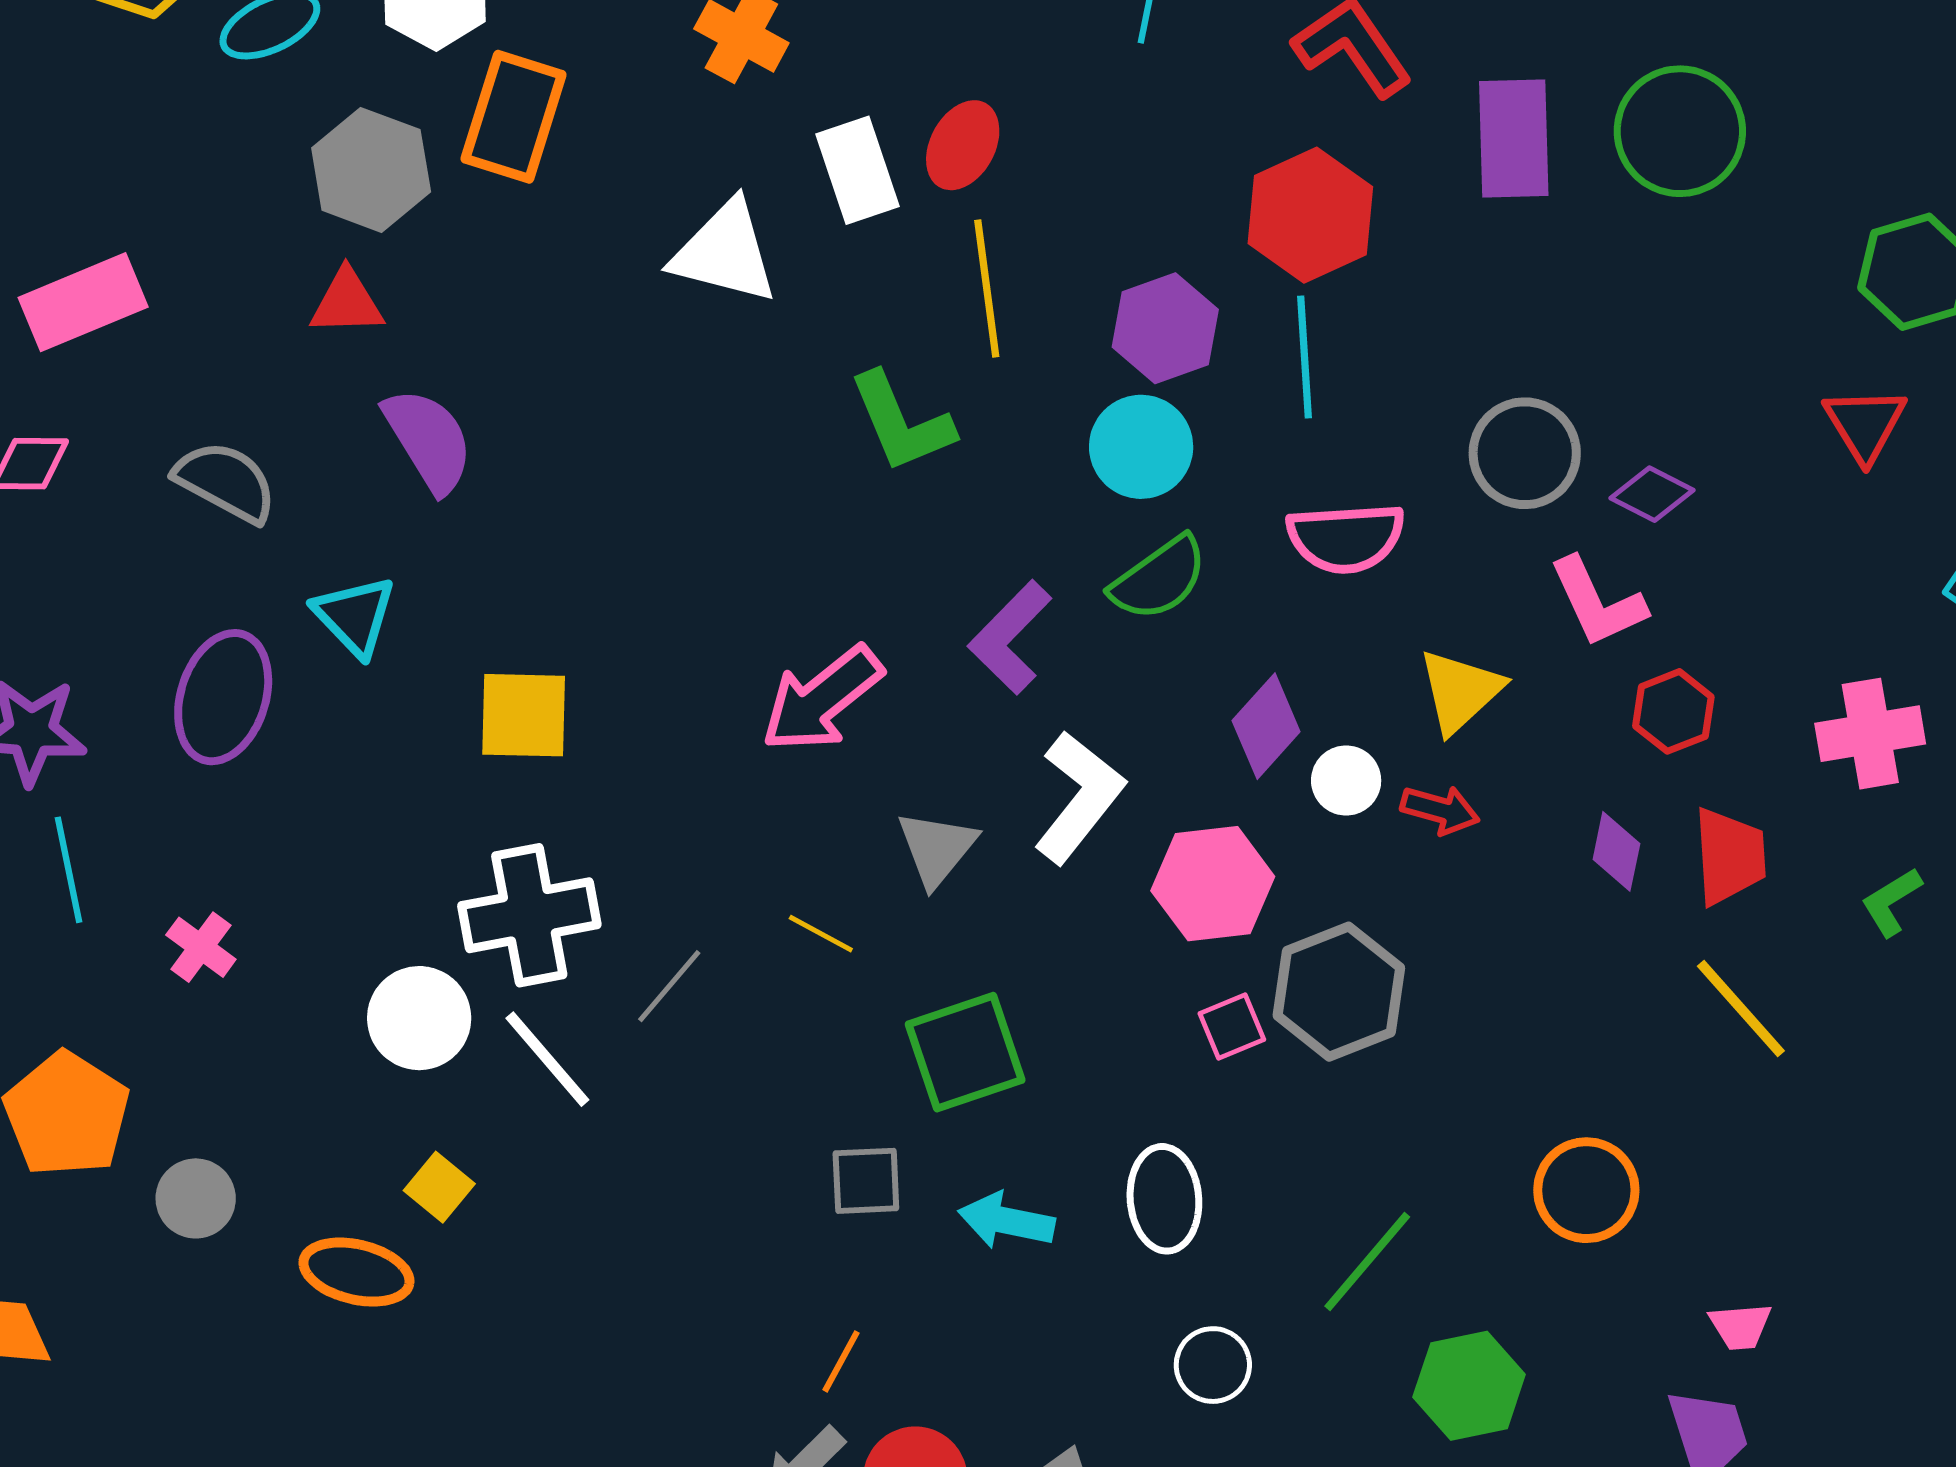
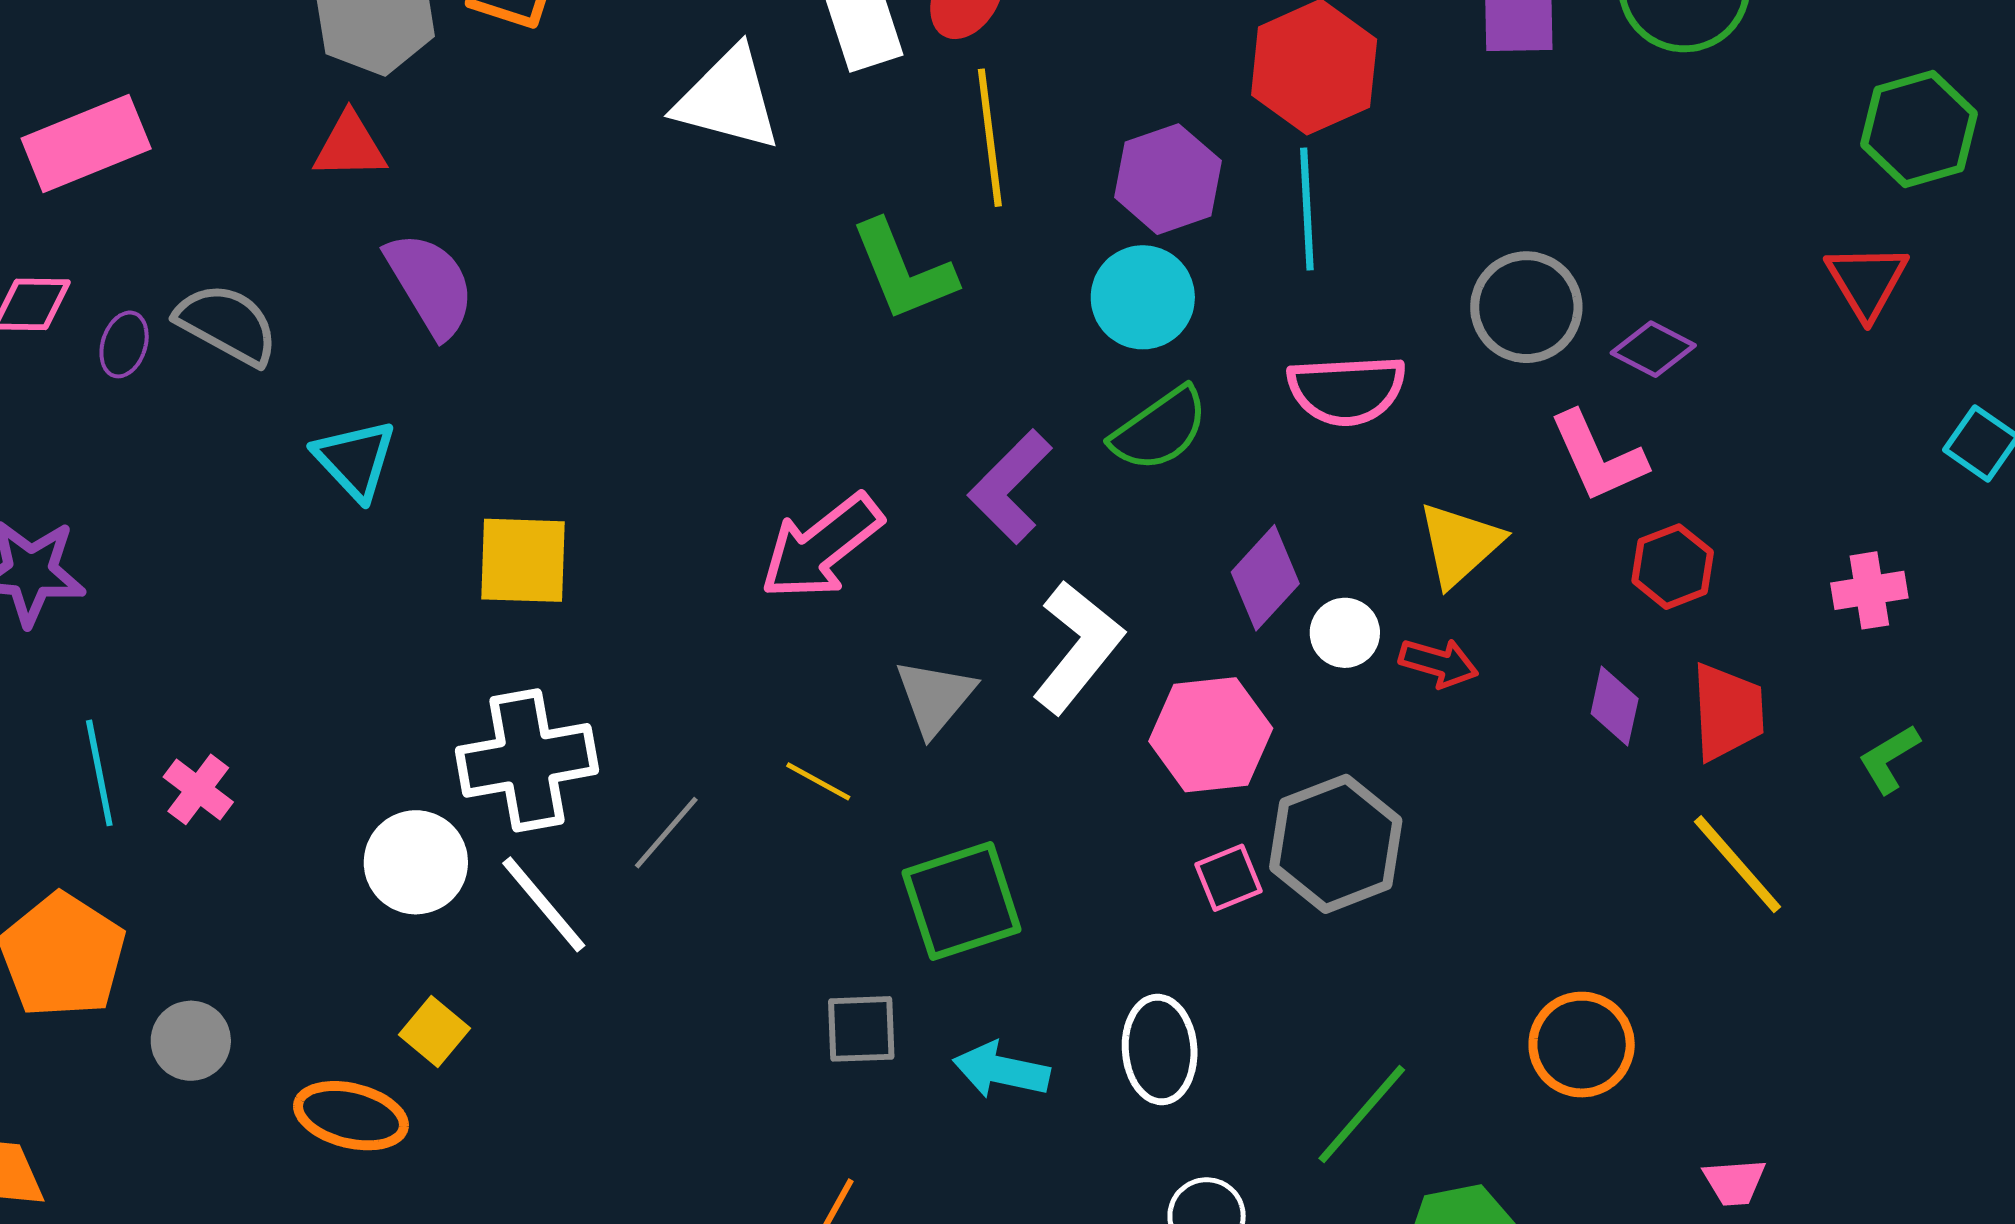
purple ellipse: (223, 697) -> (124, 344), moved, size x0.5
pink cross: (1870, 734) -> (1869, 590), size x0.7
cyan line: (68, 870) -> (99, 773), moved

